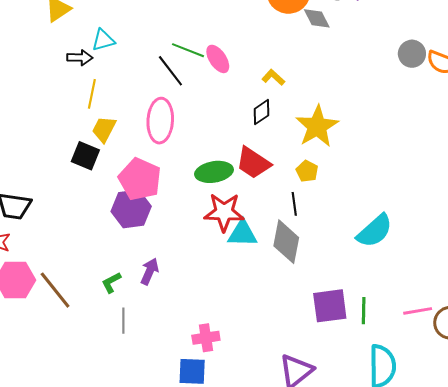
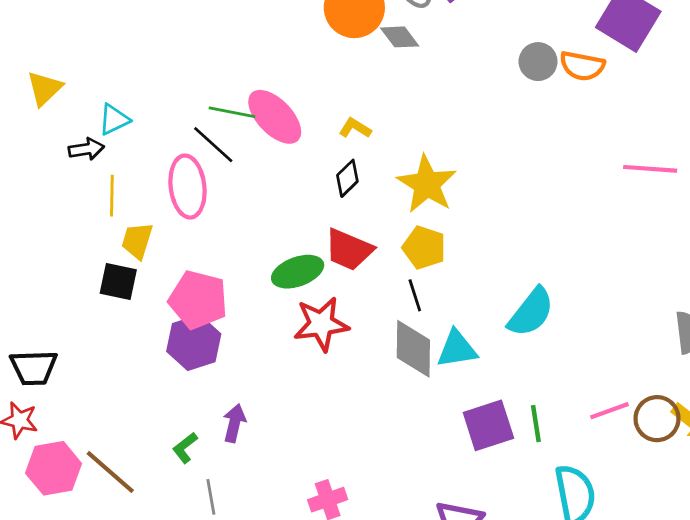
pink ellipse: (218, 59) -> (275, 117), size x1.5
pink ellipse: (160, 121) -> (188, 187), moved
yellow pentagon: (307, 171) -> (424, 248), size x1.4
cyan triangle: (243, 234) -> (457, 349), moved

